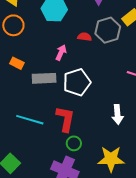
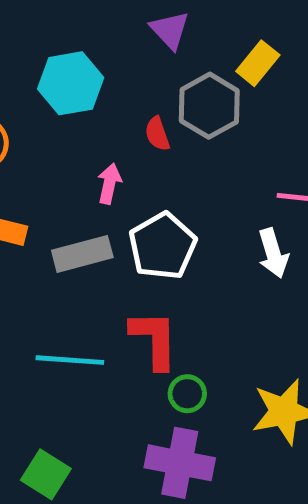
red semicircle: (85, 37) -> (157, 134), turned -104
white arrow: (118, 114) -> (273, 253), moved

